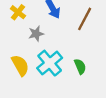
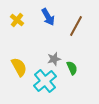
gray star: (36, 34) -> (54, 59), moved
cyan cross: (50, 63) -> (45, 81), moved

